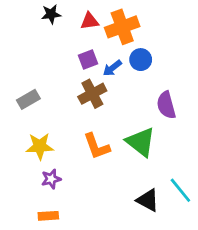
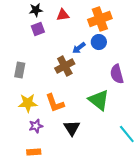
orange cross: (122, 27) -> (100, 19), moved
purple square: (88, 60) -> (38, 29), moved
gray rectangle: (28, 99) -> (20, 70), turned -49
orange L-shape: (97, 146) -> (55, 103), moved
black triangle: (148, 200) -> (72, 128), moved, turned 30

